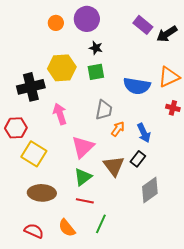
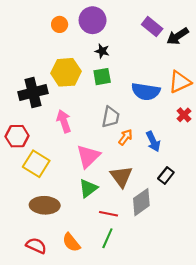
red cross: (173, 108) -> (184, 115), turned 32
black rectangle: (138, 159) -> (166, 175), moved
gray diamond: (150, 190) -> (141, 202), moved
red line: (85, 201) -> (108, 214), moved

